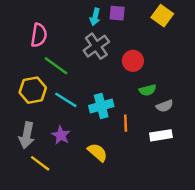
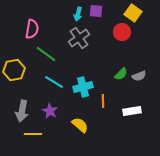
red circle: (133, 61) -> (122, 32), moved
yellow hexagon: (33, 90) -> (14, 70), moved
green semicircle: (148, 90) -> (121, 74), turned -32
gray semicircle: (165, 106) -> (139, 76), moved
yellow line: (40, 163) -> (33, 134), turned -36

